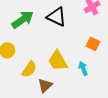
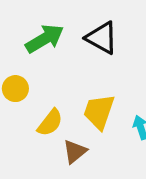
yellow trapezoid: (58, 61) -> (99, 112), turned 45

